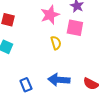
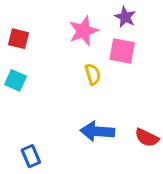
blue rectangle: (26, 85) -> (31, 156), moved

